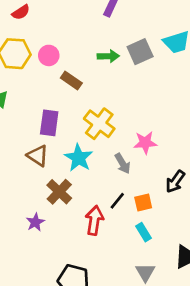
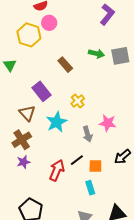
pink circle: (49, 55) -> (49, 23), moved
purple rectangle: (49, 123) -> (41, 91), turned -60
yellow cross: (99, 124) -> (78, 101), size x0.6
brown cross: (59, 192) -> (22, 140), moved
purple star: (35, 222) -> (23, 162), moved

